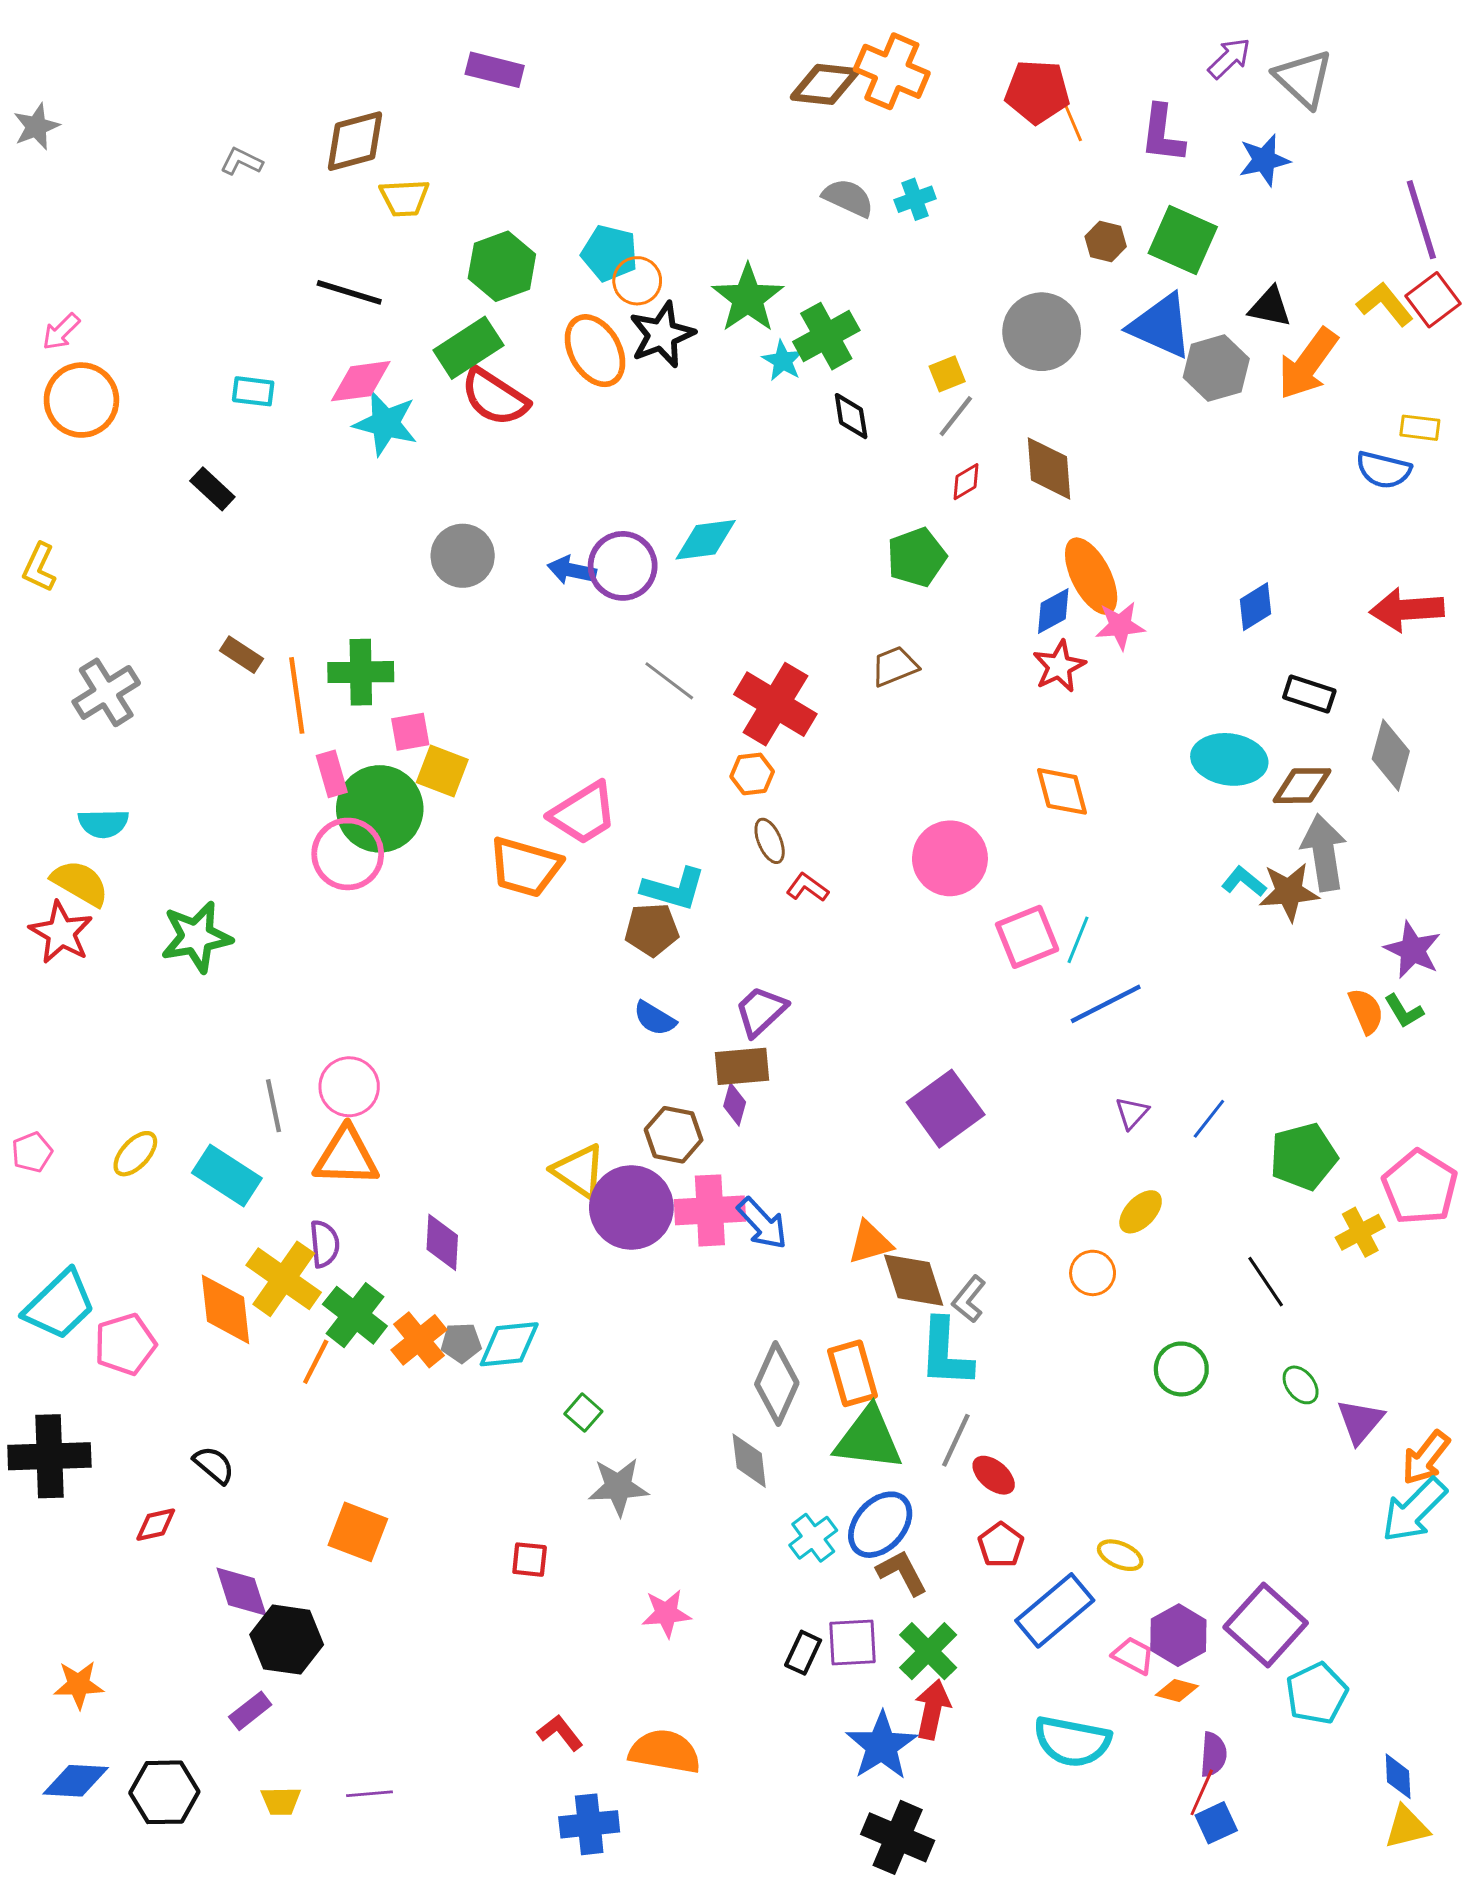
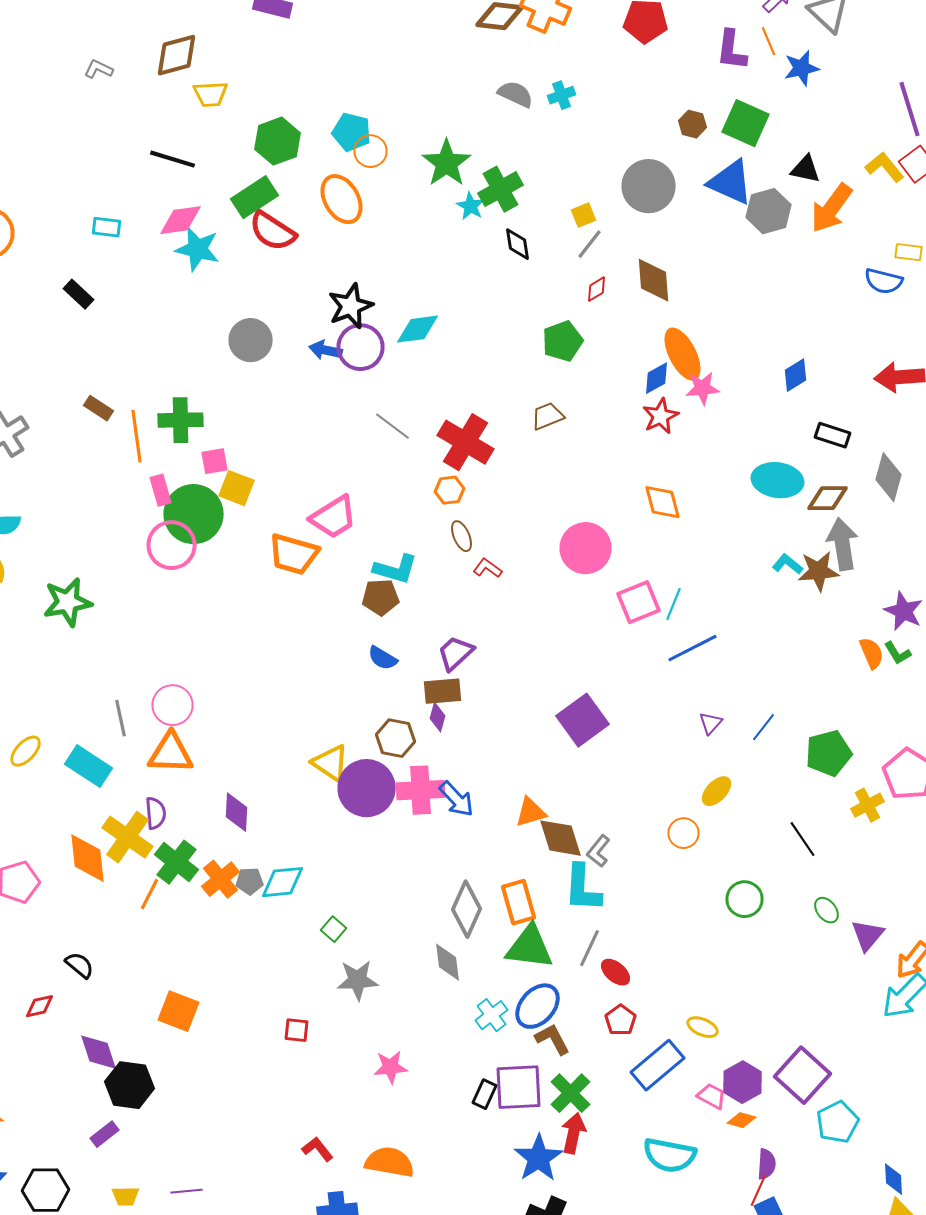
orange line: (1072, 121) -> (768, 41), moved
black star: (662, 335) -> (350, 306), moved
purple square: (853, 1642) -> (518, 1087), size x1.4

